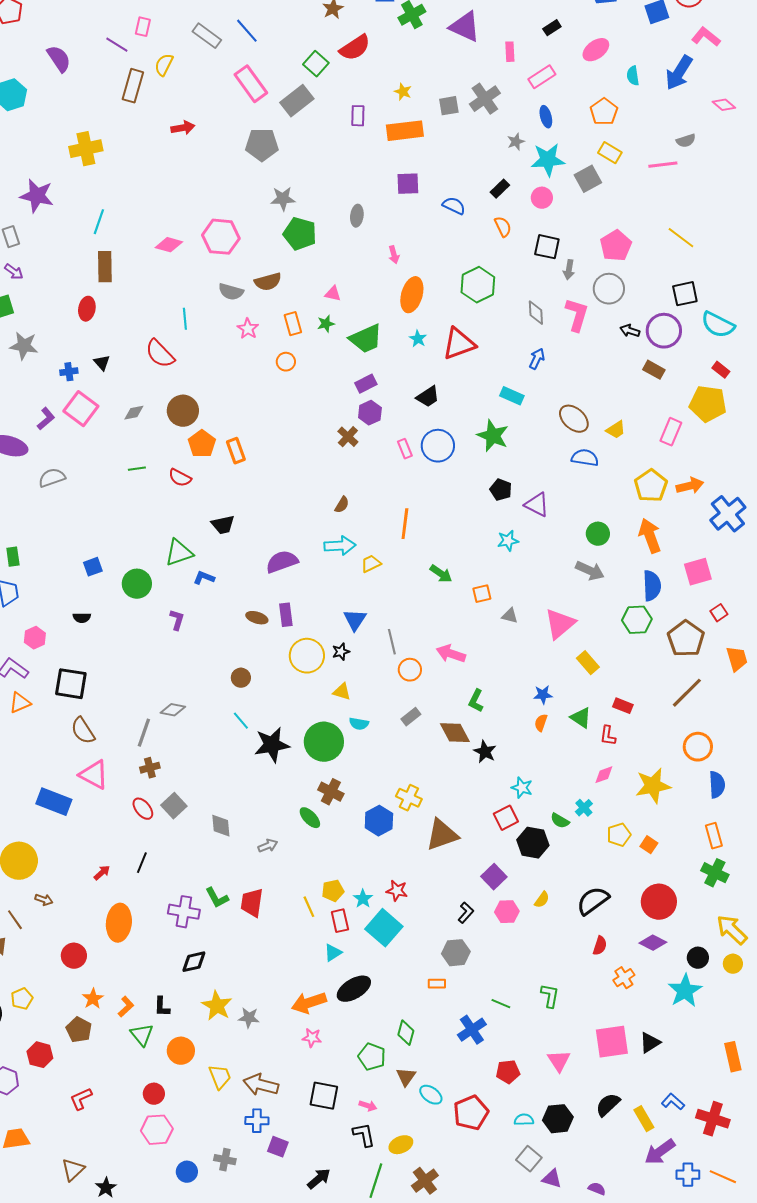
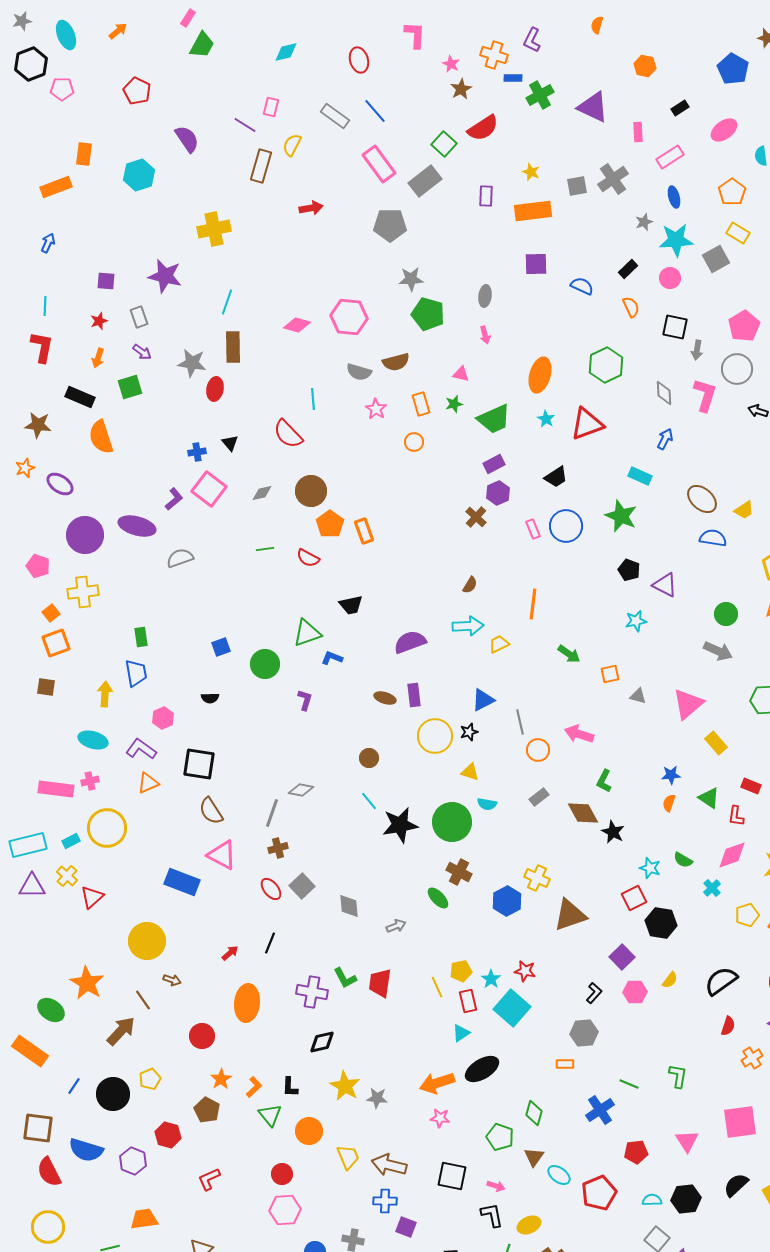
pink arrow: (394, 255) -> (485, 335), moved
gray star: (24, 346) -> (192, 363), moved
blue triangle: (355, 620) -> (483, 700), turned 30
pink diamond: (604, 775) -> (732, 855), size x1.5
green semicircle: (560, 821) -> (683, 860), moved

